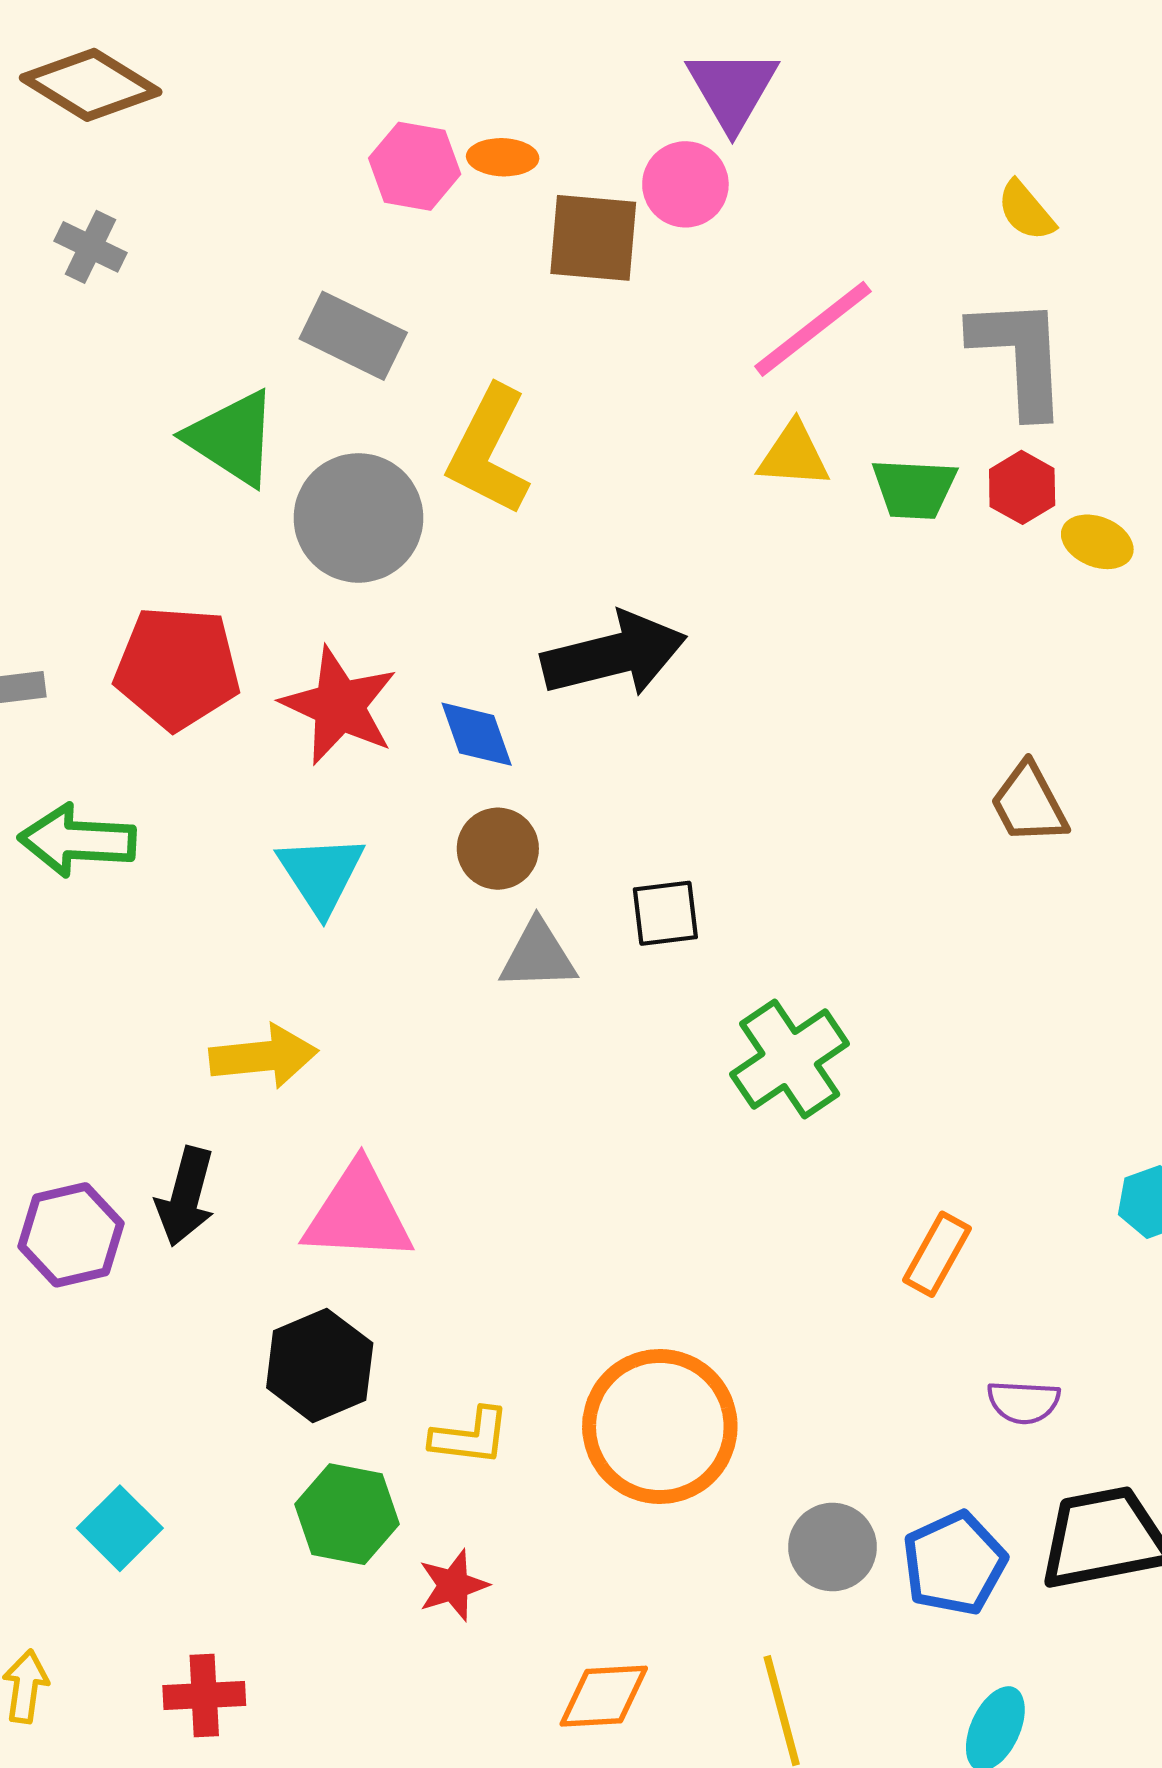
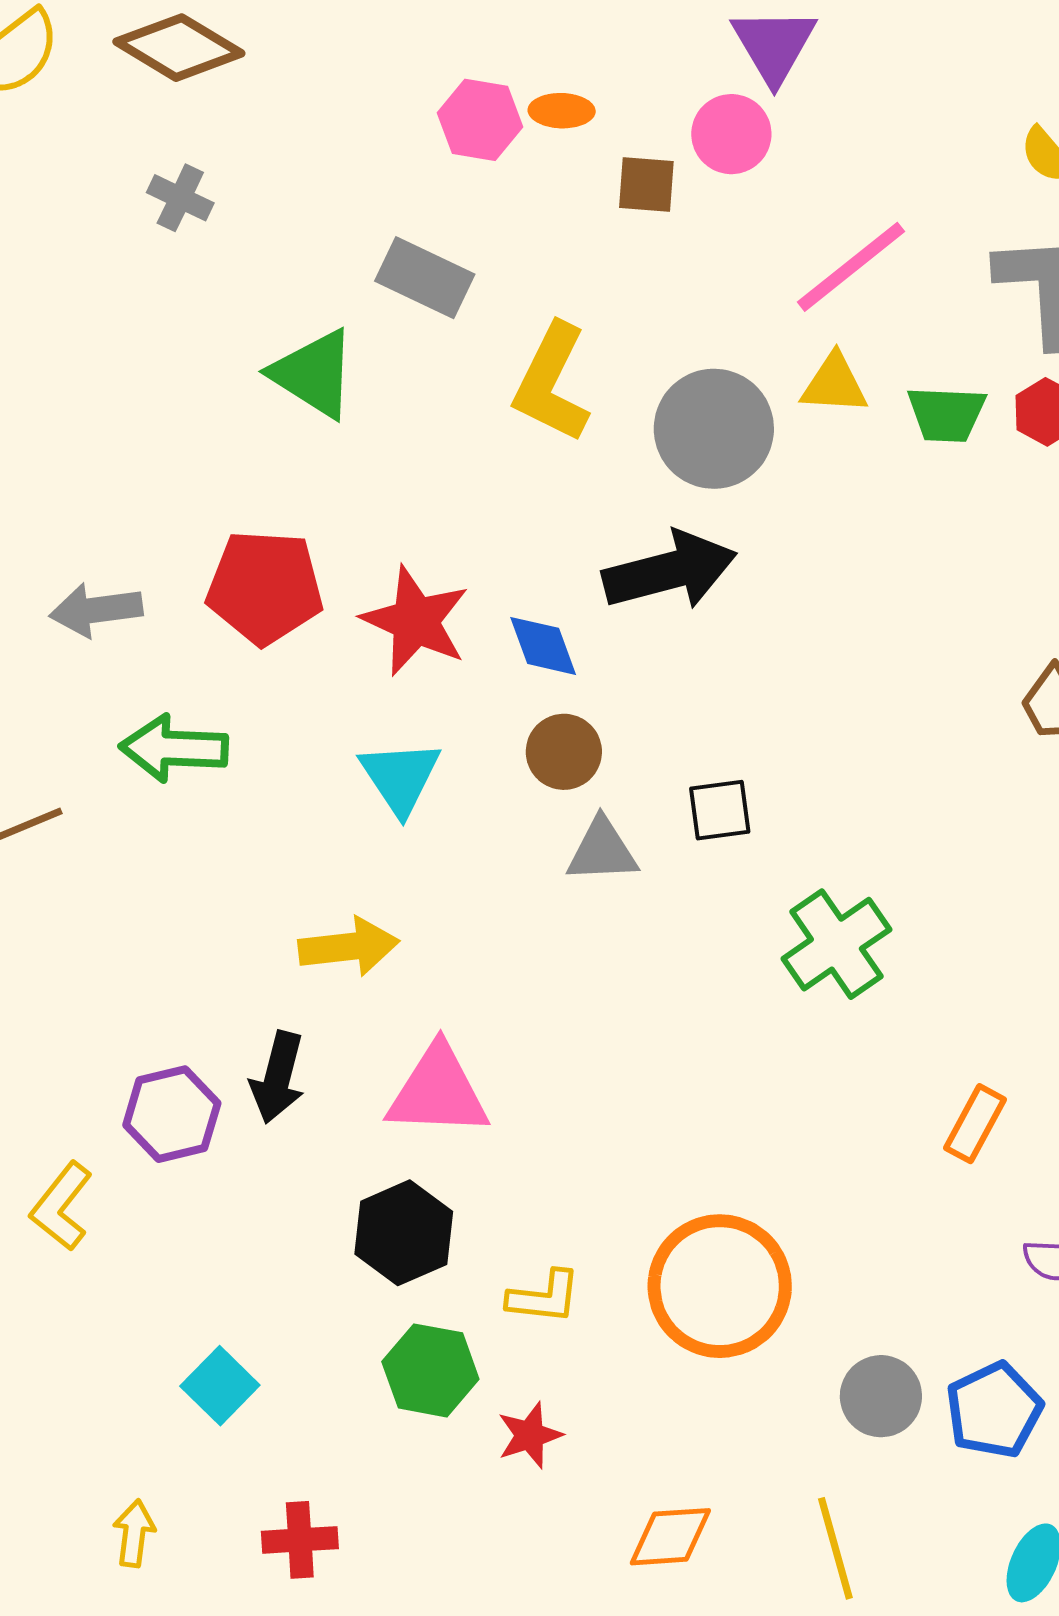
brown square: (593, 238) -> (646, 185), size x0.7
gray circle: (358, 518) -> (714, 429), moved

